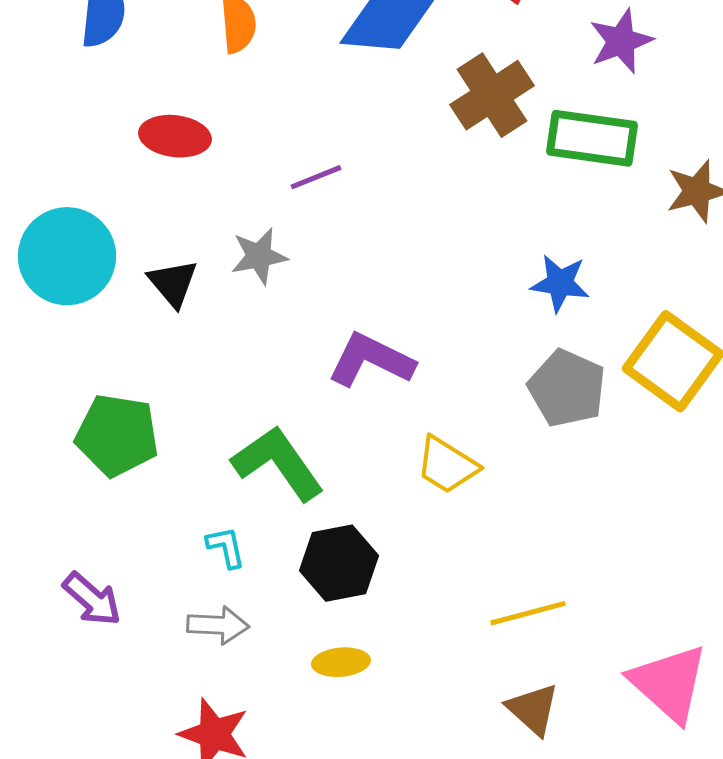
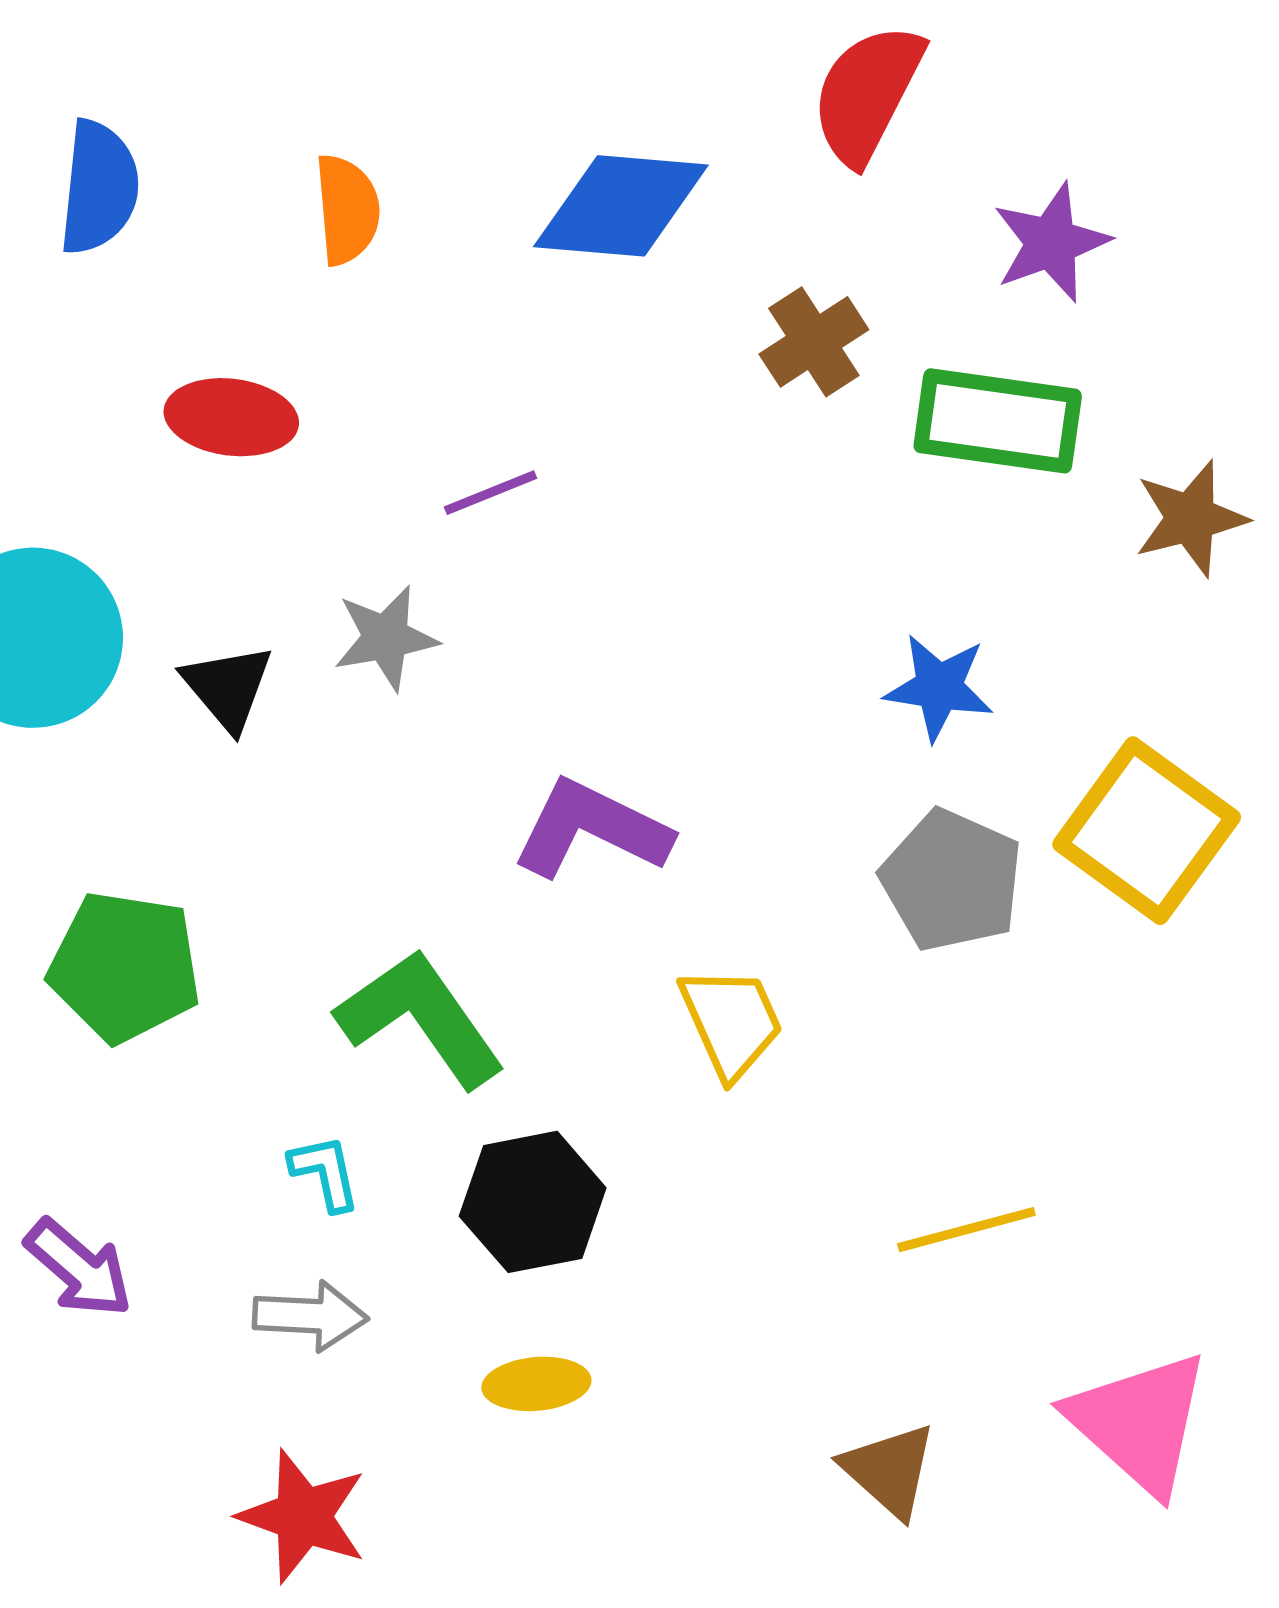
brown cross: (492, 95) -> (814, 342), size x0.7
yellow trapezoid: (447, 465) -> (731, 1022), turned -146
yellow line: (528, 613) -> (966, 1230), moved

